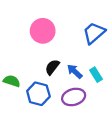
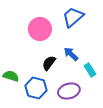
blue trapezoid: (94, 33) -> (73, 17), moved
blue arrow: (75, 71) -> (71, 54), moved

